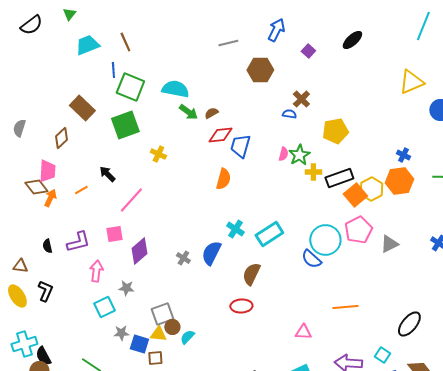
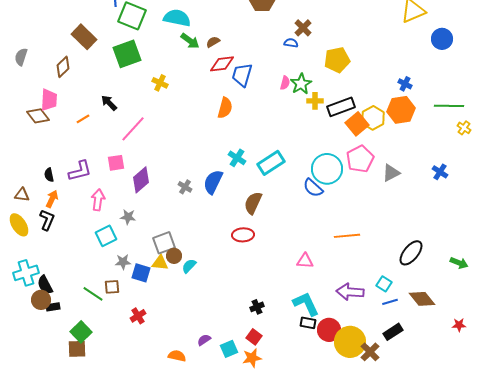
orange arrow: (50, 198) -> (52, 199), moved
brown square: (155, 358) -> (112, 287), moved

